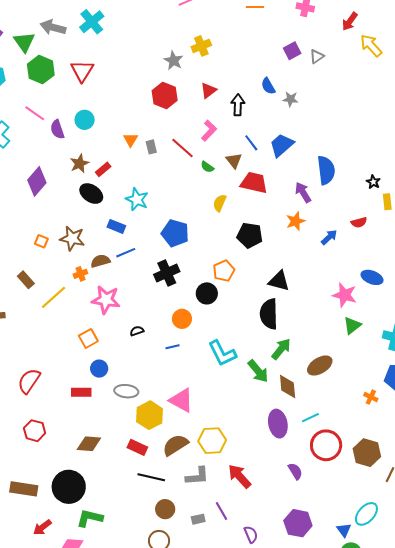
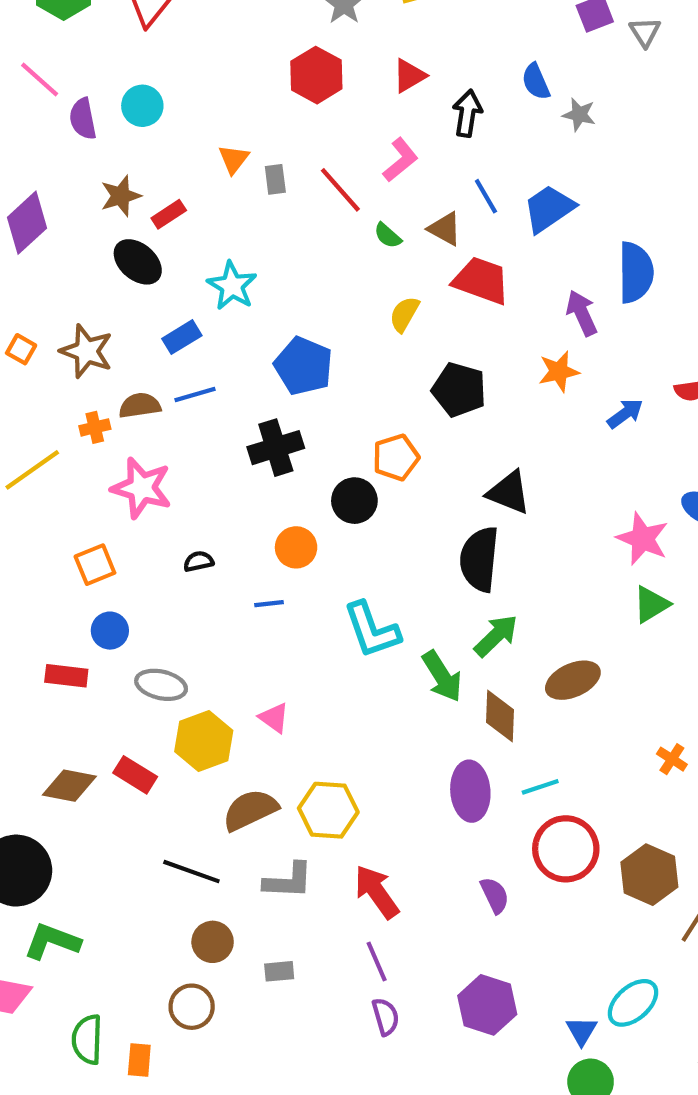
gray triangle: (317, 57) -> (645, 32), turned -35
brown triangle: (234, 160) -> (445, 229), turned -30
blue rectangle: (116, 226) -> (182, 337), turned -60
pink triangle: (181, 400) -> (274, 718), size x0.6
red rectangle: (137, 447) -> (135, 775), moved
purple line: (222, 511) -> (377, 961), moved

